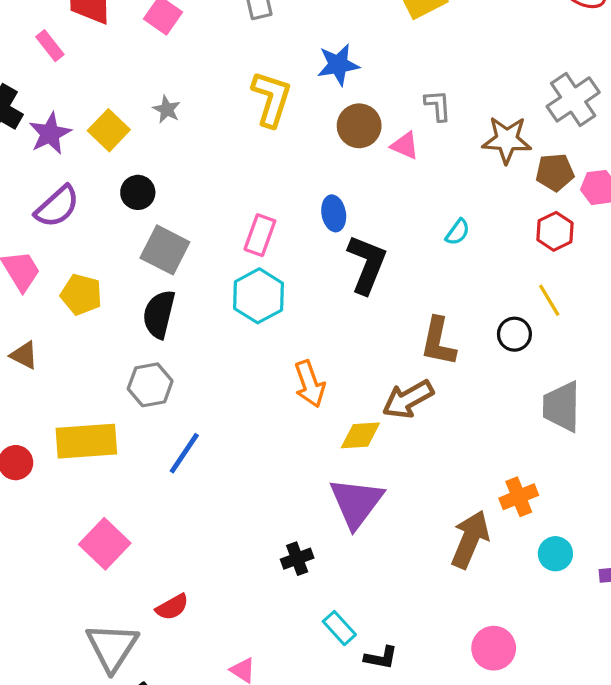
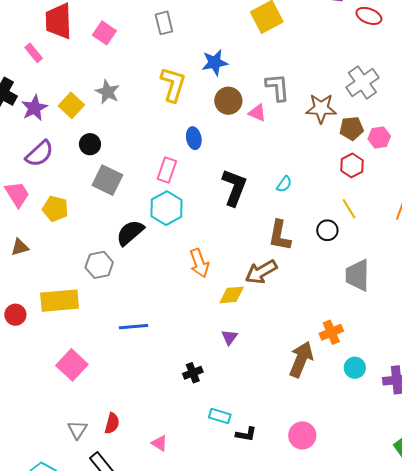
gray L-shape: (438, 105) -> (278, 87), size x1.4
gray star: (167, 109) -> (107, 92), size x1.4
blue ellipse: (334, 213) -> (194, 138), moved
cyan semicircle: (458, 232) -> (284, 184), moved
black semicircle: (159, 314) -> (130, 233), moved, turned 36
brown triangle: (24, 355) -> (20, 247), turned -42
blue line: (184, 453) -> (133, 327), moved, turned 52
purple triangle: (356, 503) -> (229, 337), size x0.5
red semicircle: (172, 607) -> (112, 423), moved, turned -45
cyan rectangle: (339, 628) -> (220, 416), turned -30
gray triangle: (112, 647) -> (77, 430), size x0.6
pink circle: (494, 648) -> (302, 435), moved

